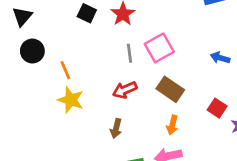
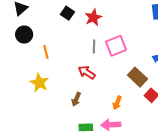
brown rectangle: (170, 89) -> (138, 77), moved
red arrow: (125, 90) -> (87, 72), turned 48
yellow star: (71, 100) -> (39, 83), moved

